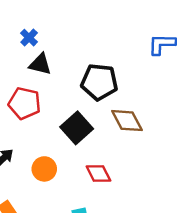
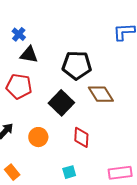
red diamond: (98, 173) -> (81, 137), turned 35

